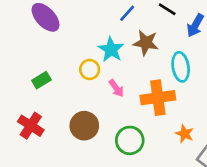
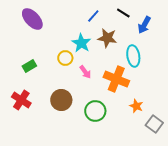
orange cross: (158, 98) -> (116, 79), turned 30

